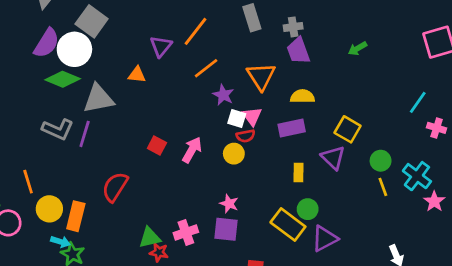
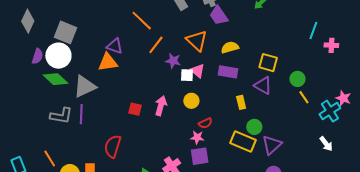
orange line: (196, 31) -> (142, 21), turned -70
purple semicircle: (46, 43) -> (37, 56), size x0.7
purple triangle: (161, 46) -> (115, 46), moved, turned -36
orange triangle: (137, 75) -> (108, 62), size x1.5
green diamond: (63, 79) -> (55, 79), turned 35
purple rectangle: (292, 128) -> (228, 72), turned 36
red semicircle: (246, 136) -> (205, 123), moved
cyan cross: (417, 176) -> (330, 111), moved, turned 35

